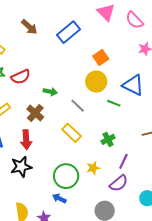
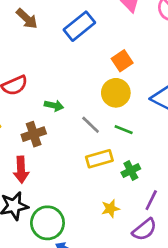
green line: (114, 103) -> (124, 130), moved
brown cross: (35, 113) -> (34, 134), turned 30
yellow rectangle: (72, 133) -> (99, 159), moved, turned -60
green circle: (66, 176) -> (47, 223), moved

